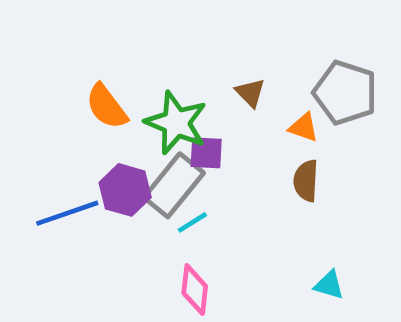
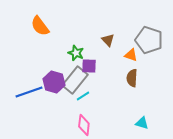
orange semicircle: (107, 107) -> (40, 26), moved
green star: (176, 123) -> (76, 53), size x0.6

